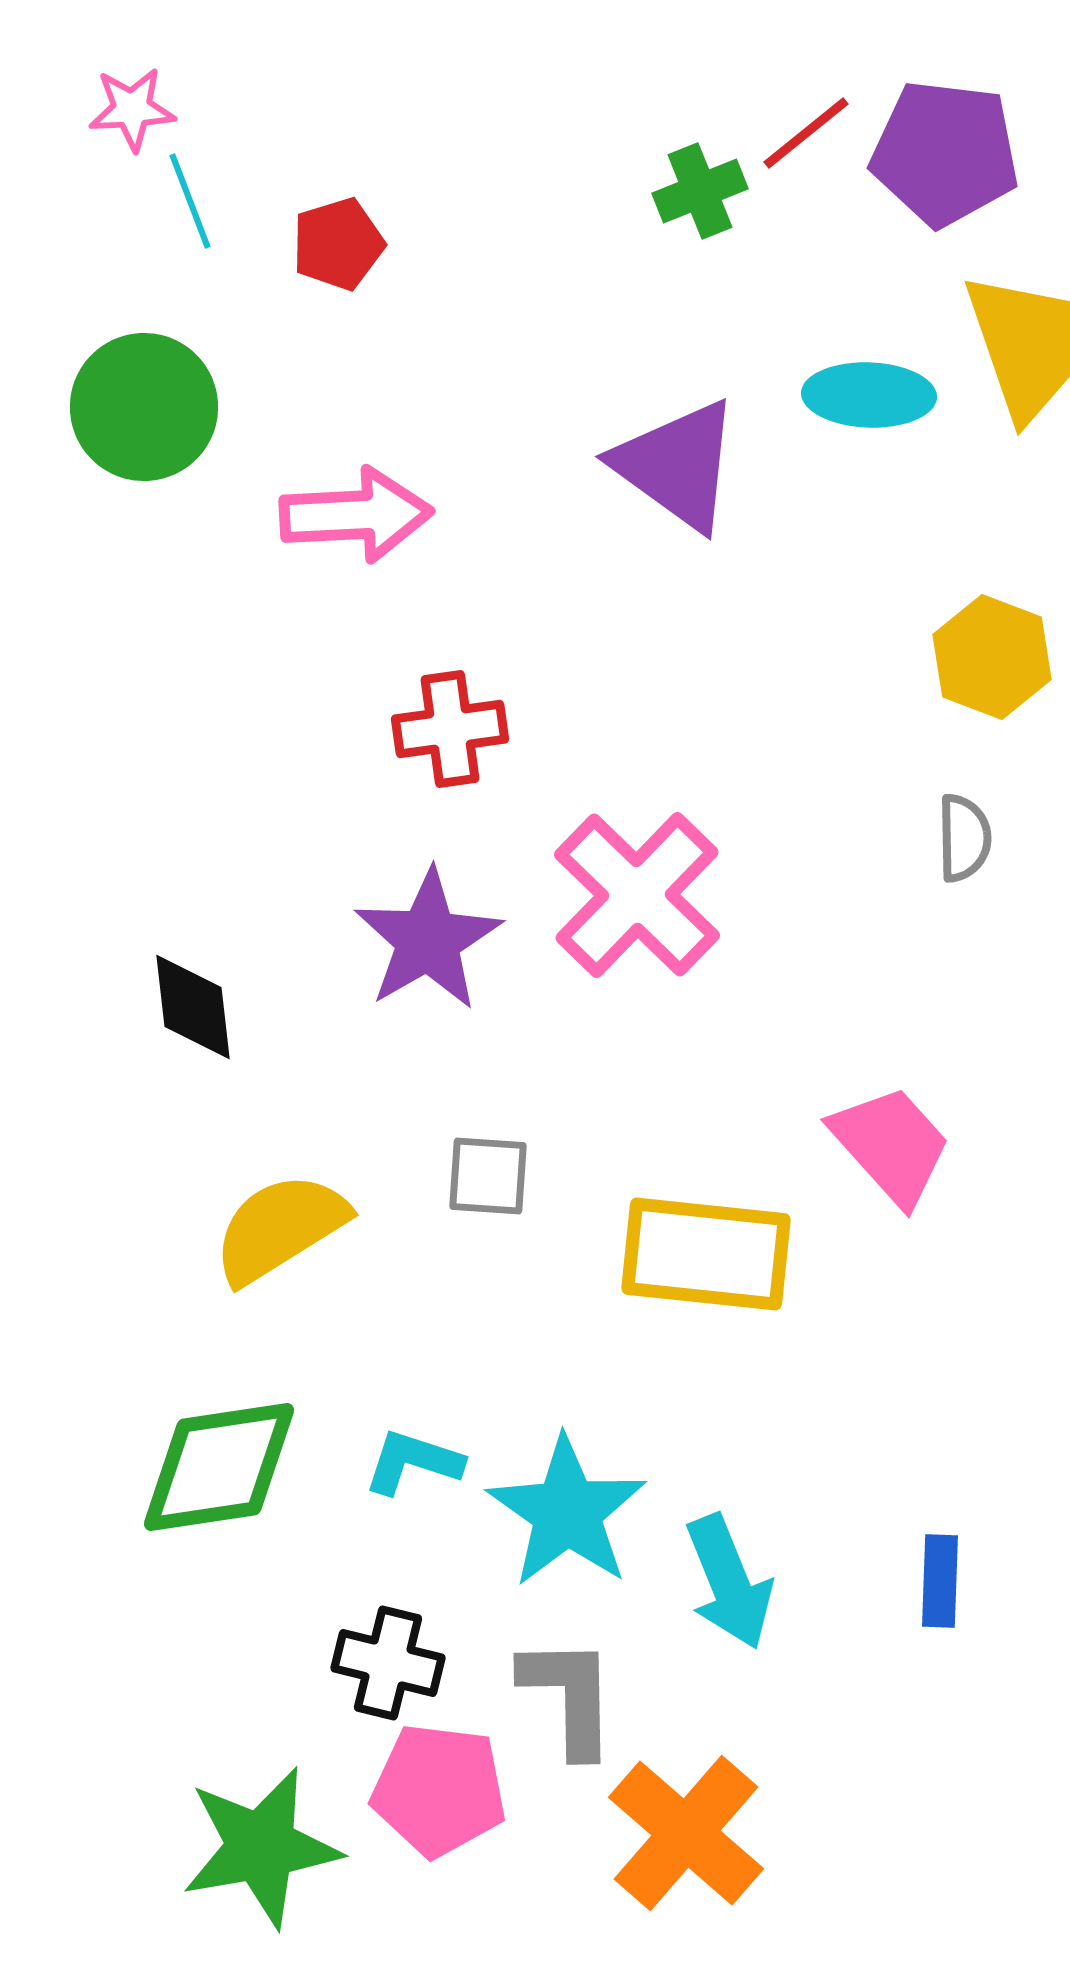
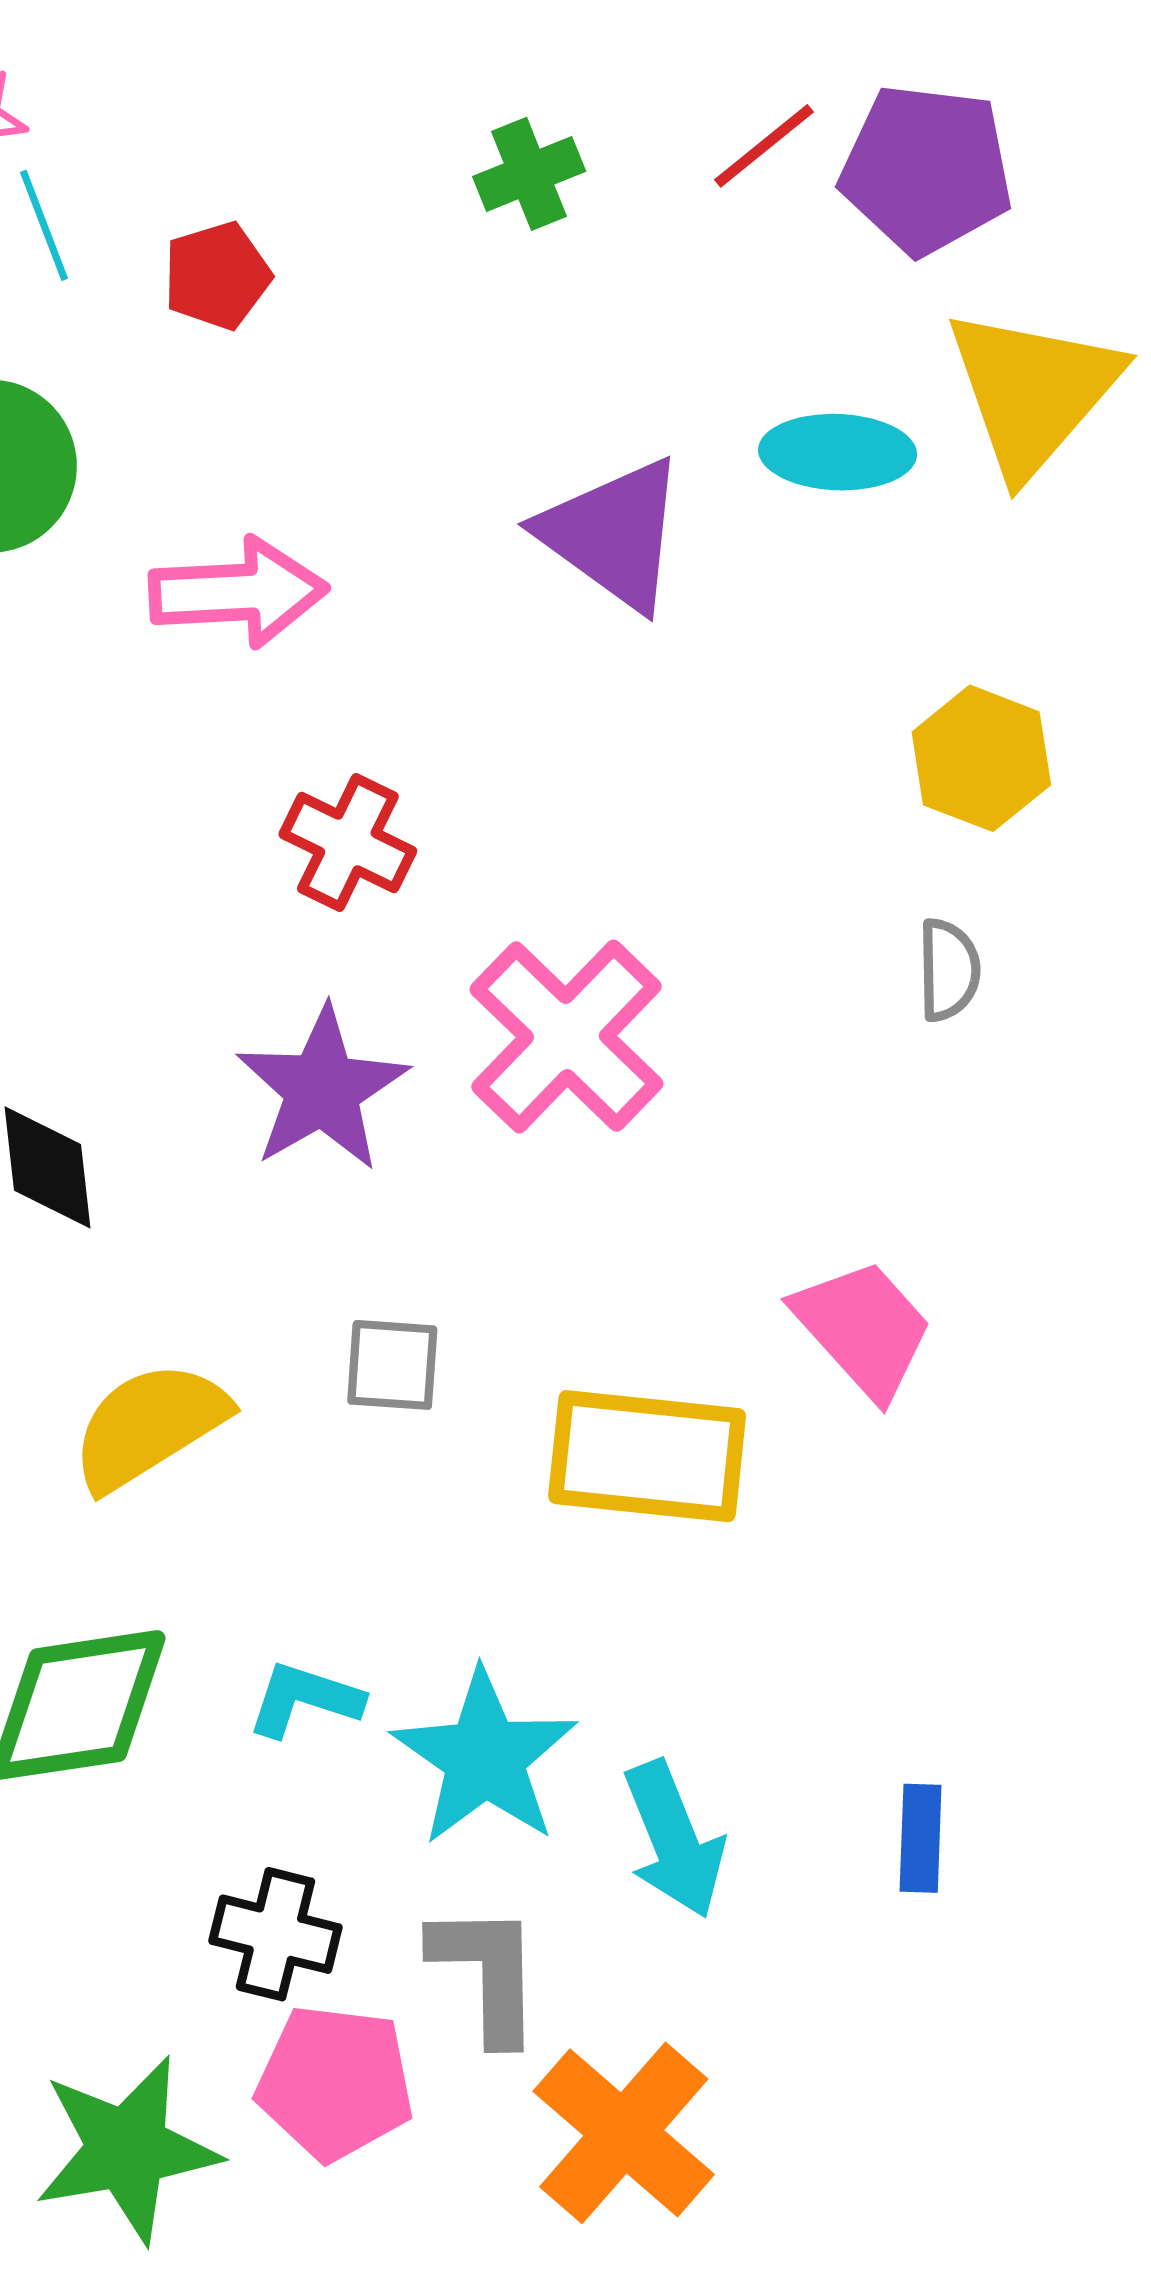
green cross: (700, 191) -> (529, 174), moved
red cross: (450, 729) -> (348, 843), turned 34

